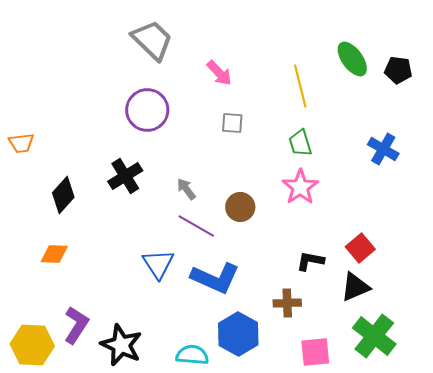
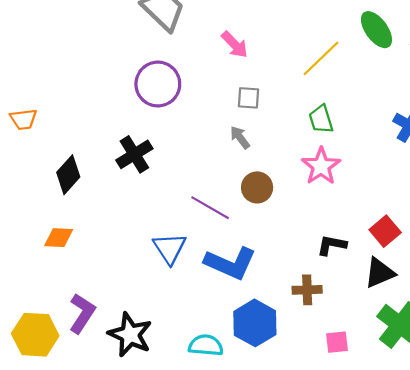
yellow line: (300, 86) -> (321, 58), turned 60
gray arrow: (186, 189) -> (240, 137), moved
pink square: (315, 352) -> (337, 342), size x0.7

